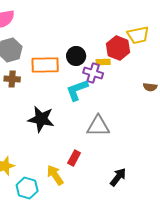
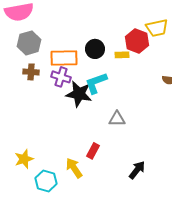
purple cross: (93, 73) -> (61, 77), moved
black star: (41, 119) -> (79, 94), moved
gray triangle: (98, 126) -> (117, 119), size x0.7

